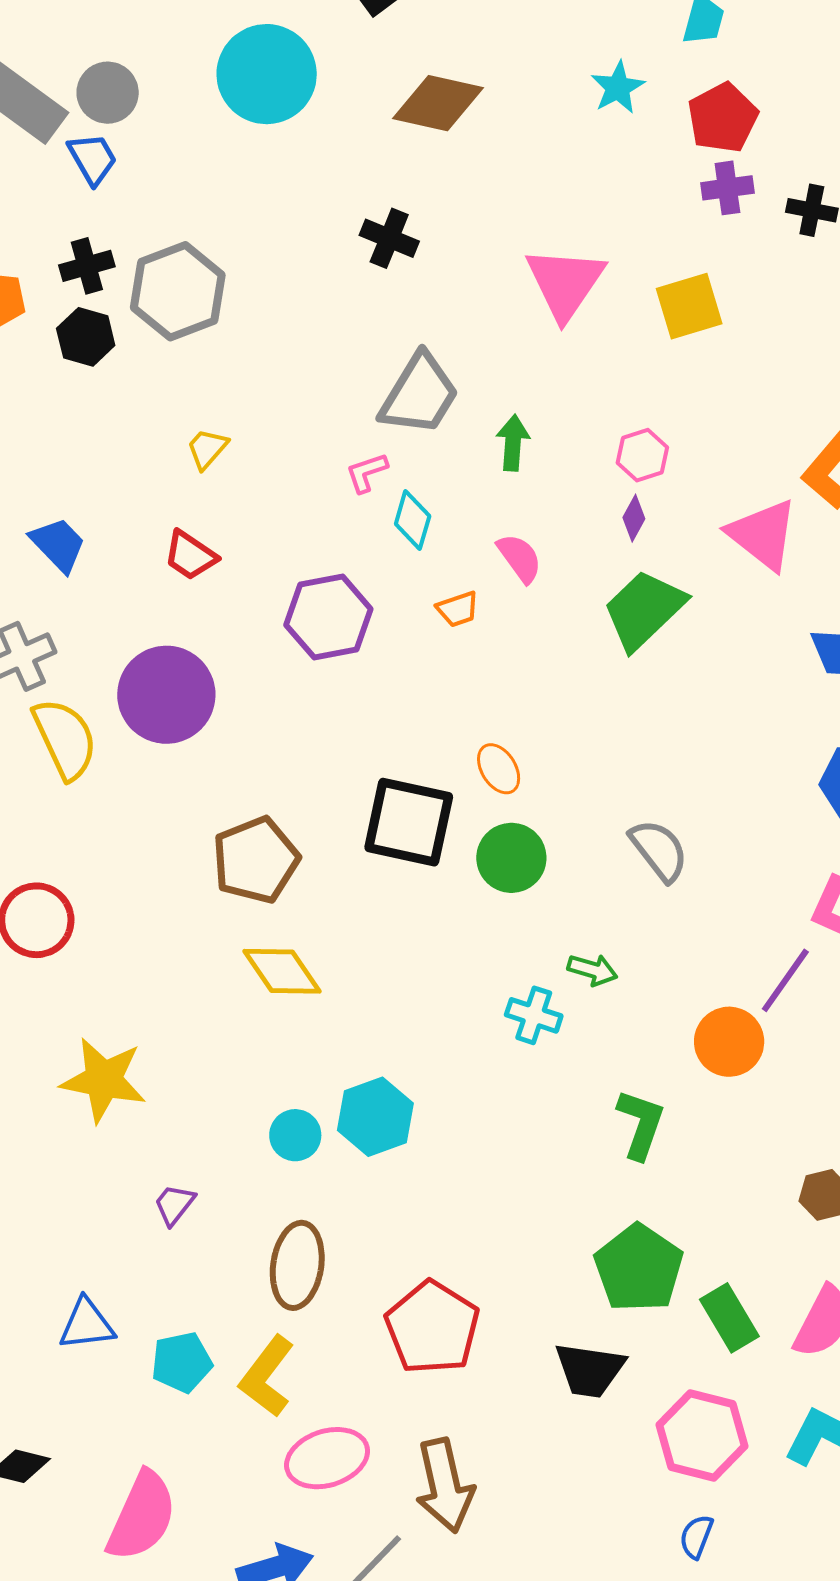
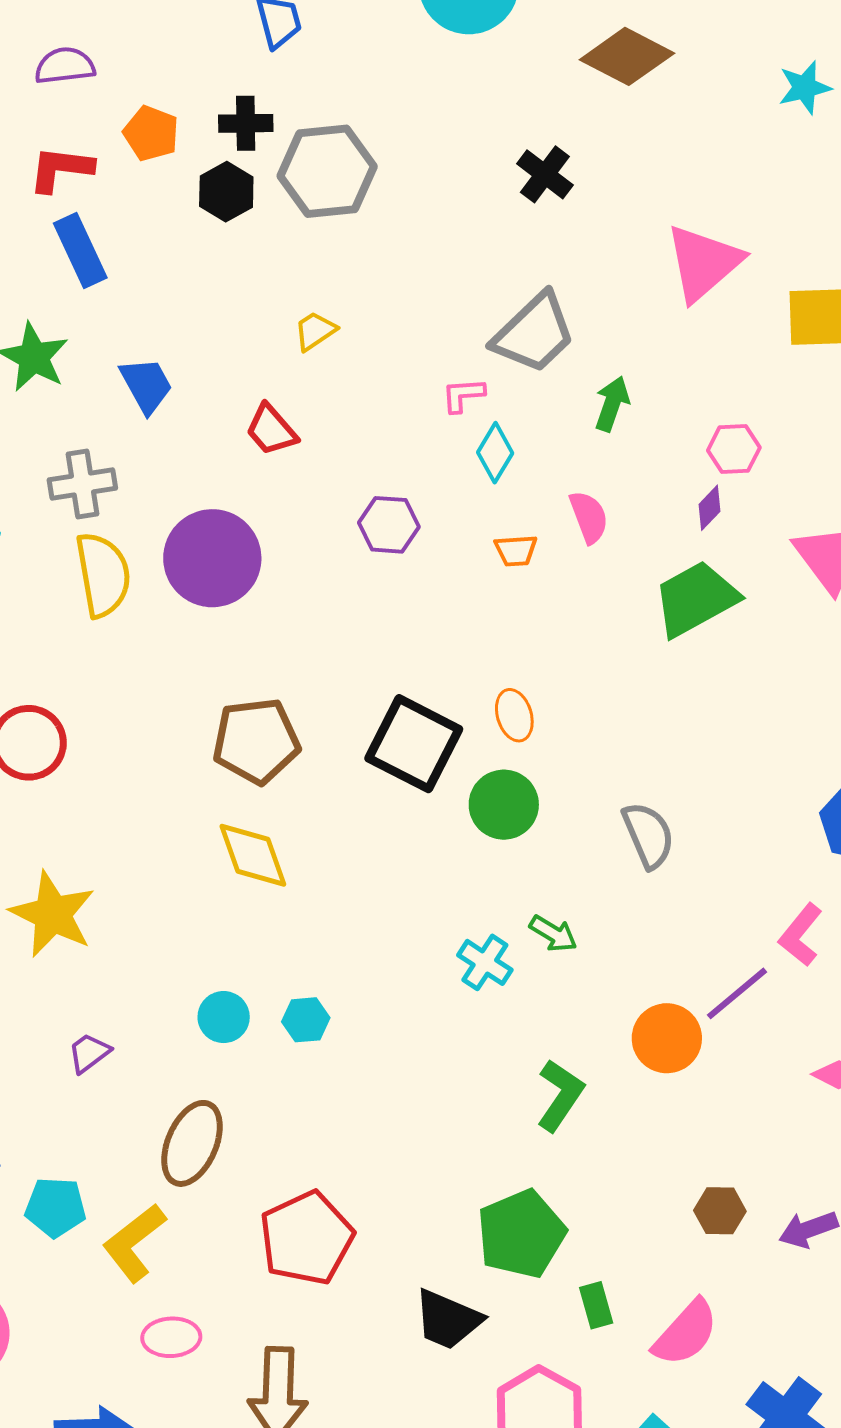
purple hexagon: (328, 617) -> (389, 525), size x0.7
cyan hexagon: (375, 1117) -> (306, 1020), size x0.6
green rectangle: (729, 1318) -> (596, 1305), size x0.7
pink ellipse: (327, 1458) -> (171, 1337), size x0.7

